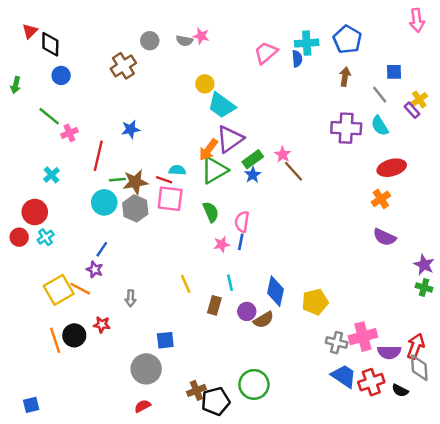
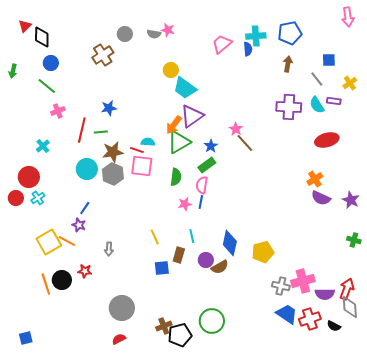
blue pentagon: (347, 40) -> (290, 33), turned 30
purple rectangle: (412, 110) -> (334, 101), moved, turned -40
green line: (49, 116) -> (47, 86), moved
green rectangle: (253, 159) -> (207, 165), moved
green line: (117, 180) -> (101, 132), moved
orange cross: (381, 199) -> (315, 179), moved
green semicircle: (211, 212) -> (176, 177), turned 30
purple star: (424, 265) -> (351, 200), moved
blue square: (165, 340) -> (162, 268), moved

